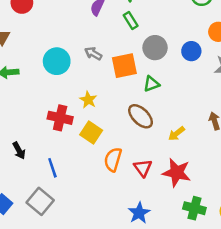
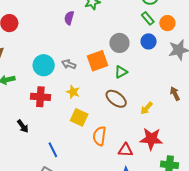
green rectangle: (131, 21) -> (148, 18), moved
gray arrow: (93, 53) -> (69, 64), moved
red cross: (60, 118) -> (40, 97), moved
black arrow: (19, 151) -> (23, 126), moved
red triangle: (143, 168) -> (125, 150), moved, turned -42

